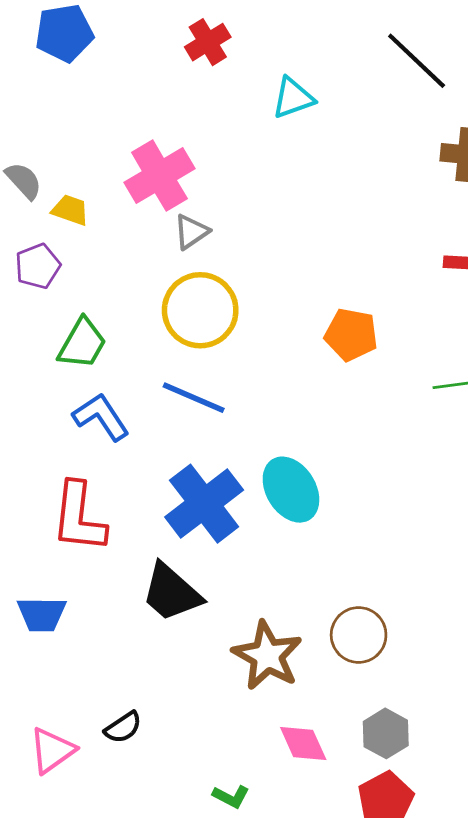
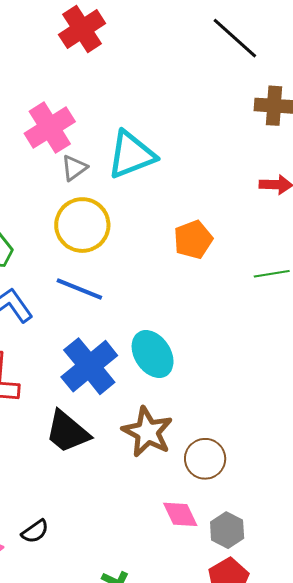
red cross: (208, 42) -> (82, 29), size x1.4
cyan triangle: (293, 98) -> (131, 155), moved, size x1.6
orange pentagon: (351, 335) -> (193, 240), turned -30
brown star: (267, 656) -> (147, 432), moved
pink diamond: (303, 744) -> (180, 514), moved

